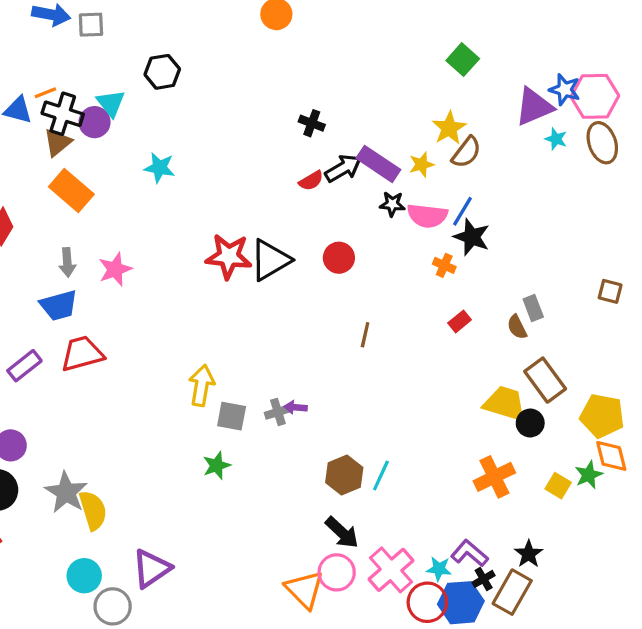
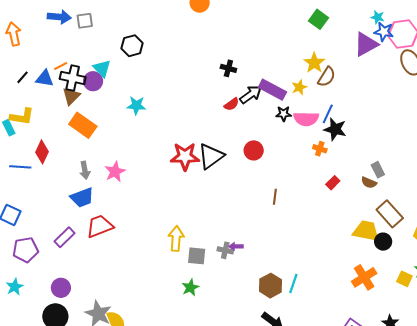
cyan star: (556, 139) -> (378, 17), moved
brown semicircle: (517, 327) -> (369, 183), turned -35
gray cross: (278, 412) -> (225, 250), turned 35

